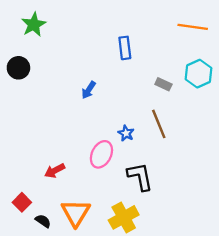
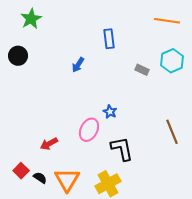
blue arrow: (89, 90) -> (78, 65), moved
brown line: (159, 124) -> (172, 132), moved
black semicircle: (43, 221) -> (40, 178), moved

